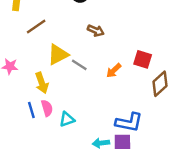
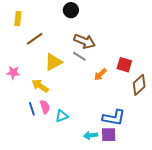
brown arrow: (96, 31) -> (85, 41), size x1.5
gray line: (79, 65) -> (79, 56), moved
yellow arrow: (42, 83) -> (40, 86), turned 144

